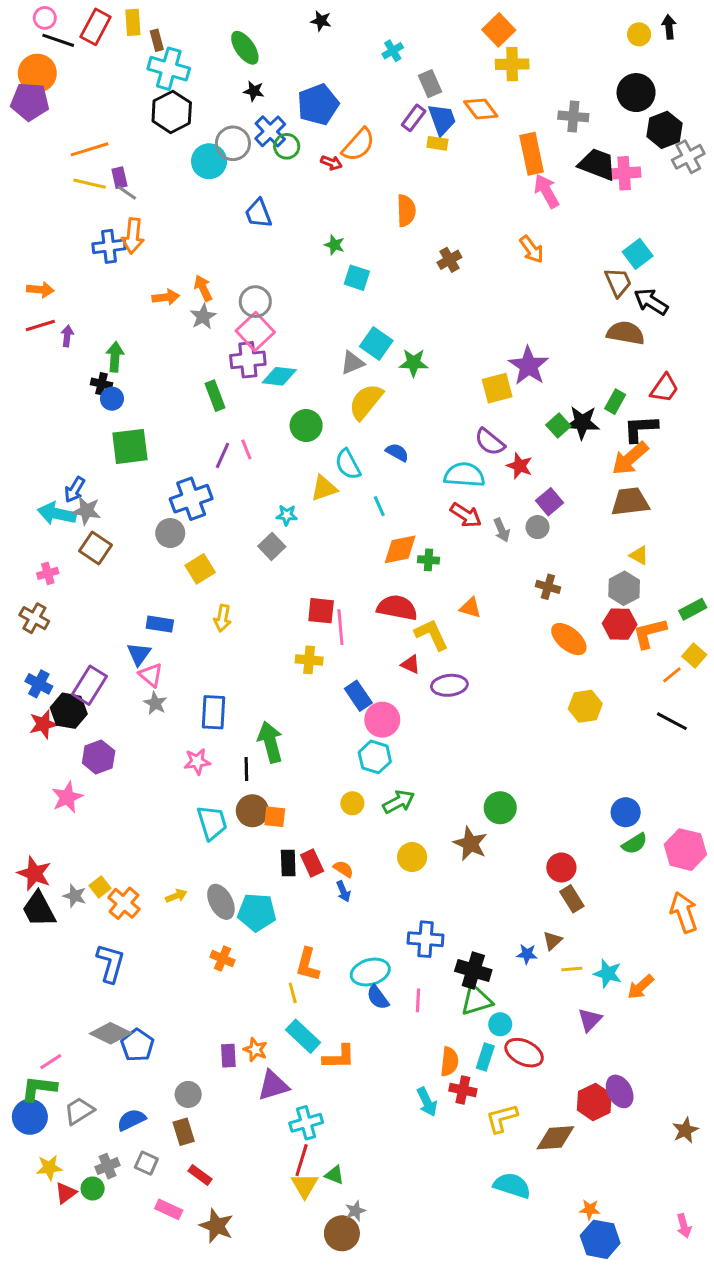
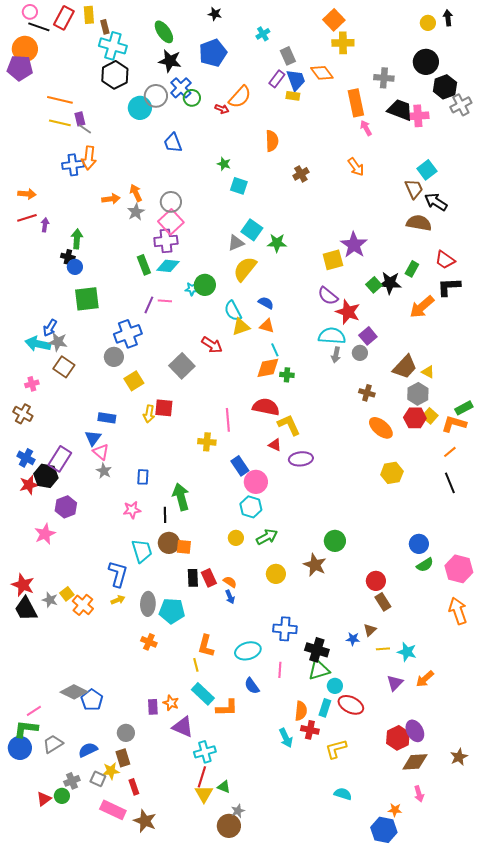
black star: (254, 91) -> (170, 61), size x1.6
blue pentagon: (318, 105) -> (213, 53), moved
orange line: (90, 149) -> (60, 100), turned 30
pink arrow: (546, 191) -> (366, 128), size x0.7
cyan diamond: (279, 376) -> (168, 266), moved
red trapezoid: (664, 388) -> (445, 260), turned 90
black L-shape: (641, 429) -> (449, 287), moved
pink line: (246, 449) -> (165, 301), turned -64
red star: (520, 466) -> (348, 312), size x1.4
cyan semicircle: (464, 475) -> (332, 336), moved
yellow triangle: (324, 488) -> (241, 327), moved
brown trapezoid: (630, 502) -> (405, 367), moved, turned 140
cyan line: (379, 506) -> (275, 350), moved
cyan star: (287, 515) -> (192, 289), moved
red arrow: (466, 515) -> (212, 345), moved
gray arrow: (502, 530) -> (336, 355), turned 35
gray square: (272, 546) -> (182, 366), size x1.4
orange triangle: (470, 608) -> (267, 326), moved
red square: (321, 611) -> (164, 408), moved
orange L-shape: (649, 633) -> (454, 424), moved, turned 30
yellow square: (694, 655) -> (430, 416), moved
blue rectangle: (214, 712) -> (143, 477), size x0.7
black line: (672, 721) -> (450, 483), turned 40
gray ellipse: (221, 902) -> (148, 604), turned 30
blue L-shape: (110, 963) -> (118, 574), moved
orange arrow: (641, 987) -> (425, 679), moved
blue semicircle: (378, 997) -> (252, 686), moved
purple triangle: (273, 1085) -> (183, 727), turned 40
brown diamond: (555, 1138) -> (415, 762), moved
yellow star: (49, 1168) -> (111, 771), moved
red rectangle: (200, 1175) -> (134, 787), turned 35
cyan semicircle: (512, 1186) -> (343, 794), size x0.7
pink rectangle: (169, 1209) -> (113, 810), size x1.4
pink arrow: (684, 1226) -> (419, 794), moved
blue hexagon: (600, 1239) -> (384, 830), moved

